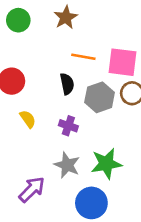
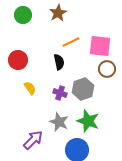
orange line: (83, 57) -> (71, 42), turned -36
gray hexagon: (100, 97) -> (83, 89), moved
green star: (106, 164) -> (88, 121), turned 30

